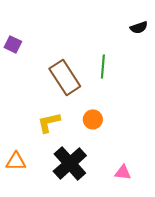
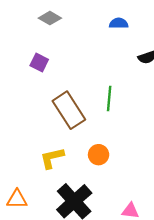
purple square: (13, 44) -> (39, 63), moved

